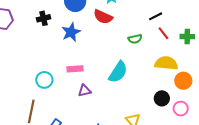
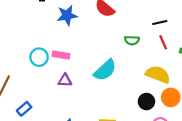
cyan circle: (44, 80) -> (39, 57), moved
black circle: (162, 98) -> (146, 102), moved

